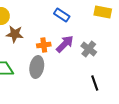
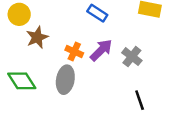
brown star: (15, 34) -> (37, 37), turned -30
orange cross: (44, 45) -> (74, 51), turned 32

